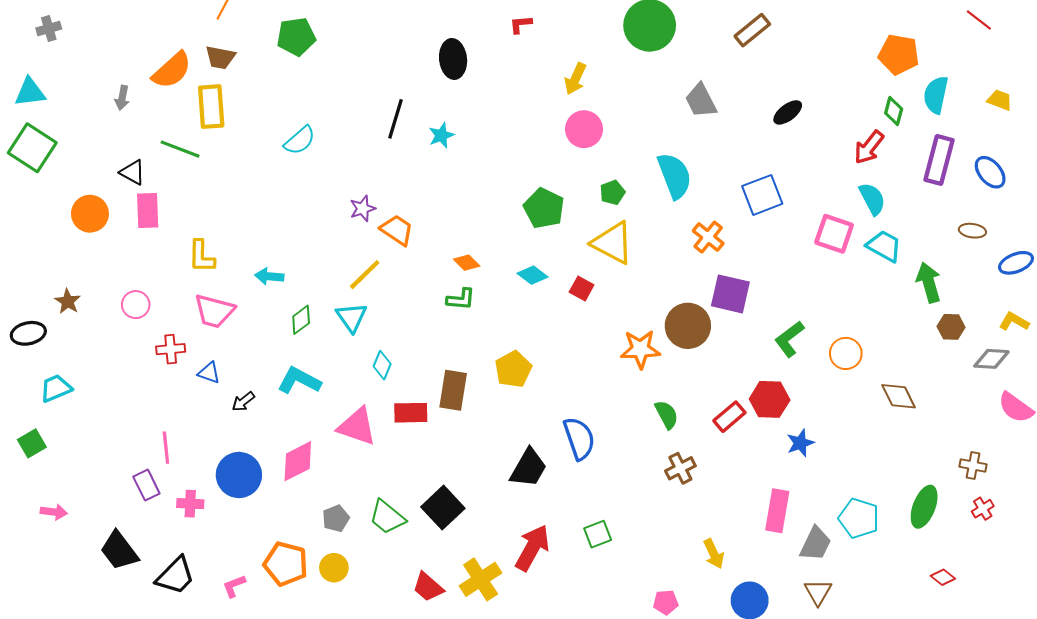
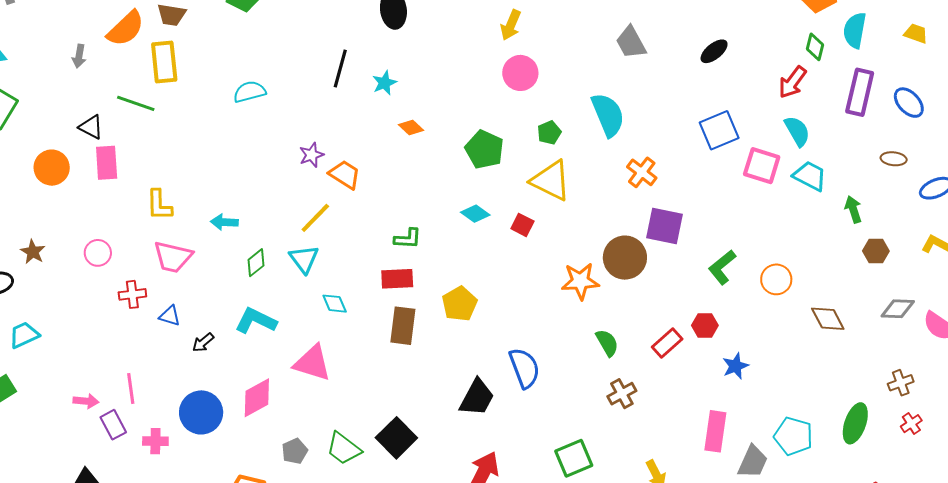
cyan semicircle: (300, 140) -> (250, 92), turned -152
blue square: (762, 195) -> (719, 130), moved
orange diamond: (467, 263) -> (411, 128), moved
green arrow: (929, 282) -> (853, 209), size x0.7
gray diamond: (991, 359) -> (898, 309), moved
cyan diamond: (382, 365) -> (335, 304), turned -44
red hexagon: (770, 399) -> (705, 325), size x0.7
red rectangle: (411, 413) -> (397, 279), moved
brown cross: (973, 466) -> (901, 383), turned -30
pink arrow: (54, 512) -> (86, 401), moved
green square: (598, 534) -> (574, 458), moved, size x1.4

